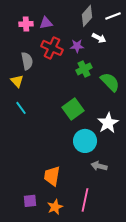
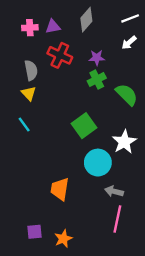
gray diamond: (87, 16) -> (86, 20), moved
white arrow: (99, 38) -> (129, 43), moved, turned 112
purple star: (77, 46) -> (97, 58), moved
yellow triangle: (17, 81) -> (29, 93), moved
orange trapezoid: (52, 176) -> (60, 189), moved
pink line: (85, 200) -> (117, 219), moved

